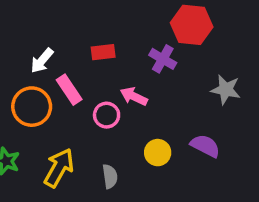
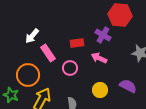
red rectangle: (103, 52) -> (77, 43), moved
pink arrow: (134, 96) -> (99, 58), moved
orange circle: (32, 107) -> (28, 75), moved

